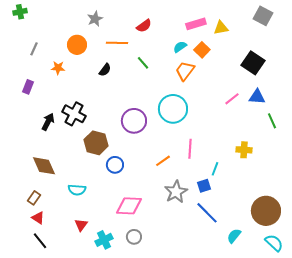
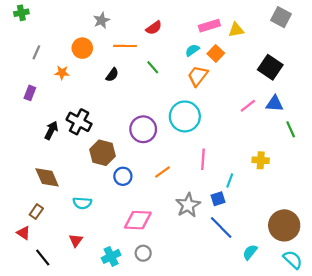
orange line: (163, 161) -> (162, 172), moved
red triangle: (38, 218) -> (24, 233), moved
red triangle: (81, 225) -> (76, 240), moved

